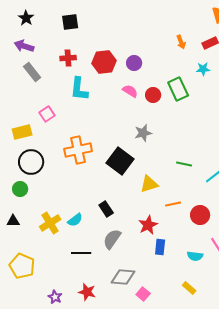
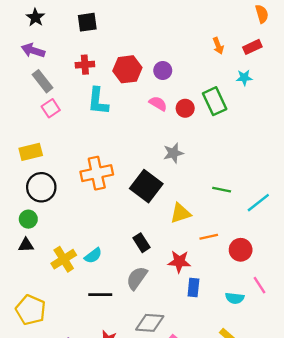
pink square: (47, 114) -> (51, 108), moved
black rectangle: (106, 209) -> (142, 243), moved
black triangle: (13, 221) -> (26, 245), moved
red star: (148, 225) -> (179, 262), turned 30

